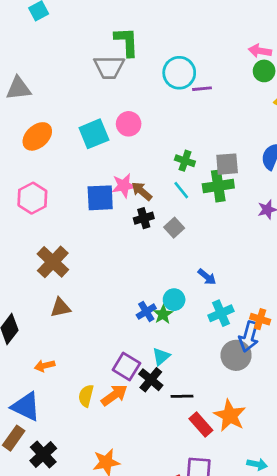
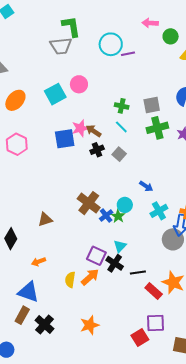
pink arrow: (260, 51) -> (150, 23), moved
green cross: (218, 186) -> (157, 128), moved
brown cross: (53, 262) -> (89, 203), moved

